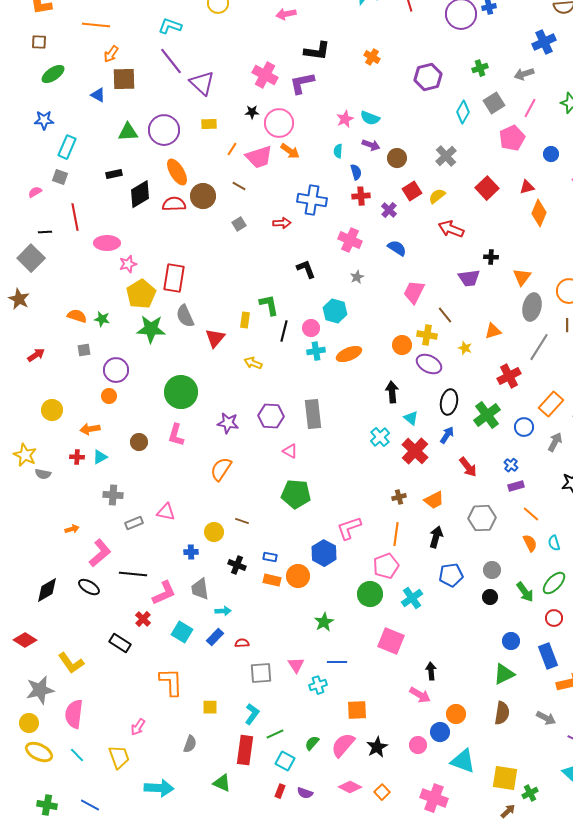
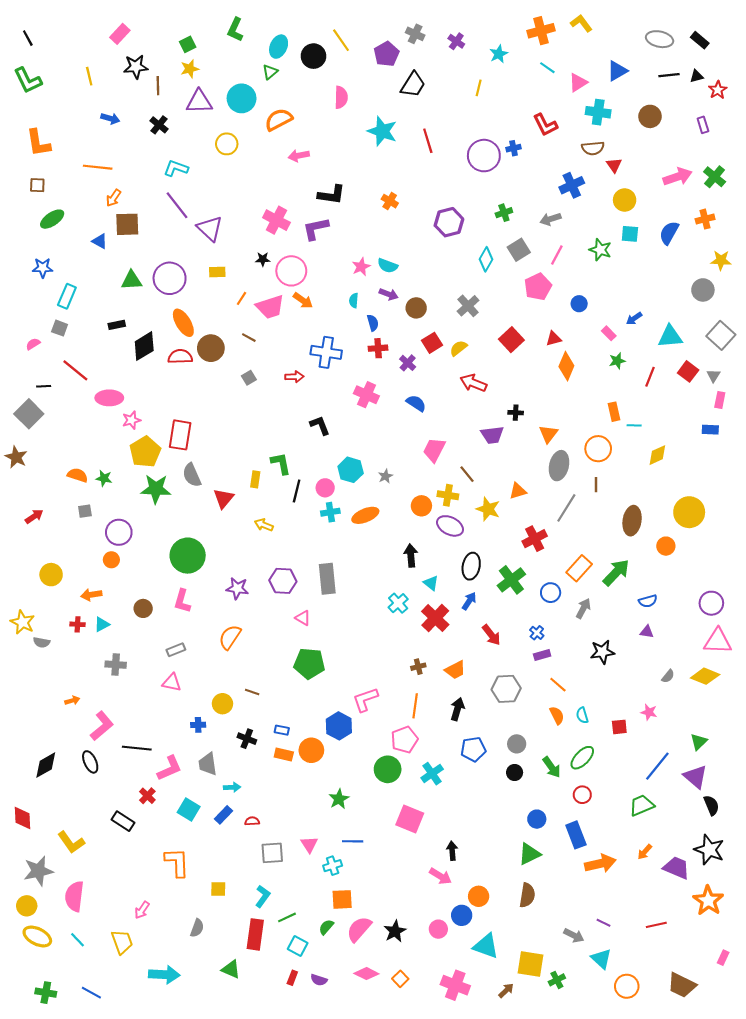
red line: (75, 217) -> (75, 370), turned -40
gray star: (357, 277) -> (385, 476), moved
yellow star: (465, 348) -> (488, 509), size x1.6
gray rectangle: (134, 523) -> (176, 650), moved
black ellipse: (89, 587) -> (90, 762), turned 35
red diamond: (25, 640) -> (22, 818), turned 55
orange square: (357, 710) -> (342, 899), moved
gray arrow: (546, 718) -> (574, 935), moved
brown arrow: (508, 811) -> (506, 990), moved

